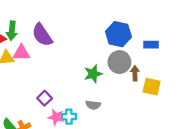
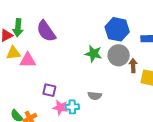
pink triangle: (21, 53) -> (28, 60), moved
green star: (93, 74) -> (93, 54), moved, turned 30
purple square: (45, 98) -> (49, 90), turned -32

